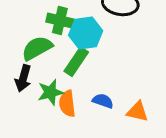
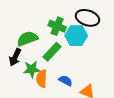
green cross: (60, 21) -> (57, 26), moved
cyan hexagon: (86, 33) -> (76, 36), moved

